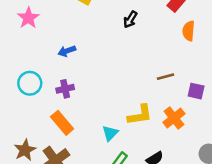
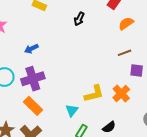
orange semicircle: (189, 31) -> (126, 23), turned 56
brown line: (166, 77) -> (124, 53), moved
purple cross: (65, 89) -> (33, 79), size x1.6

